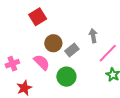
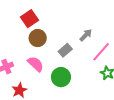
gray arrow: (93, 36) -> (86, 35), turned 56
brown circle: (53, 43) -> (38, 38), moved

